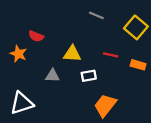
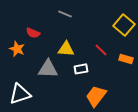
gray line: (96, 15) -> (65, 14), moved
red line: (111, 55) -> (101, 50), turned 32
gray triangle: (52, 76) -> (48, 69), size x1.5

